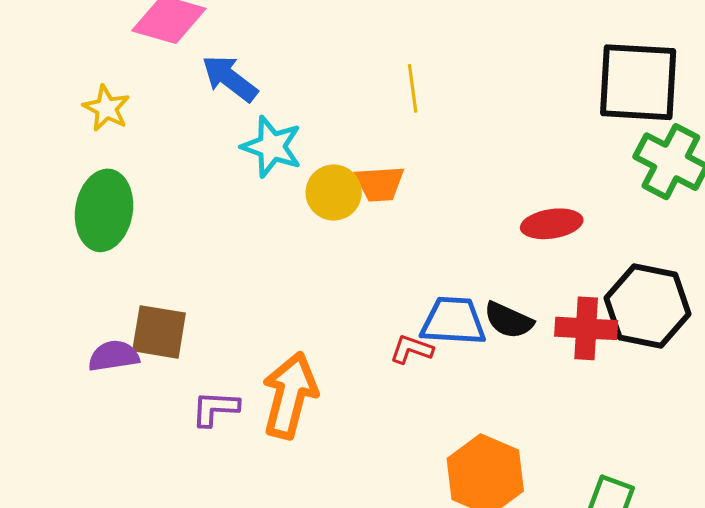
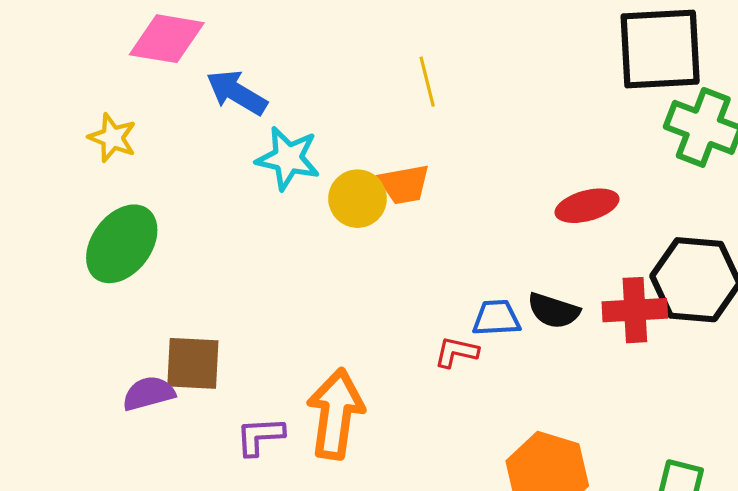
green ellipse: (104, 210) -> (122, 244), turned 34
blue trapezoid: (453, 321) -> (496, 318), size x0.7

